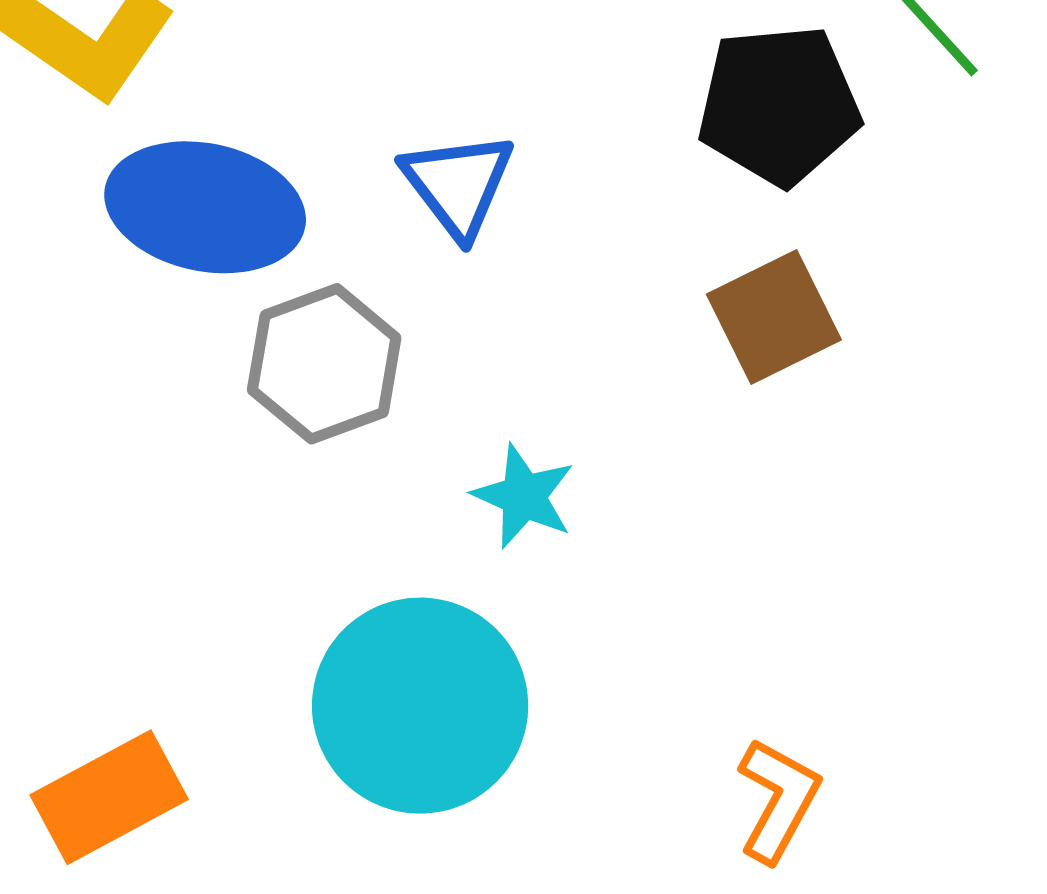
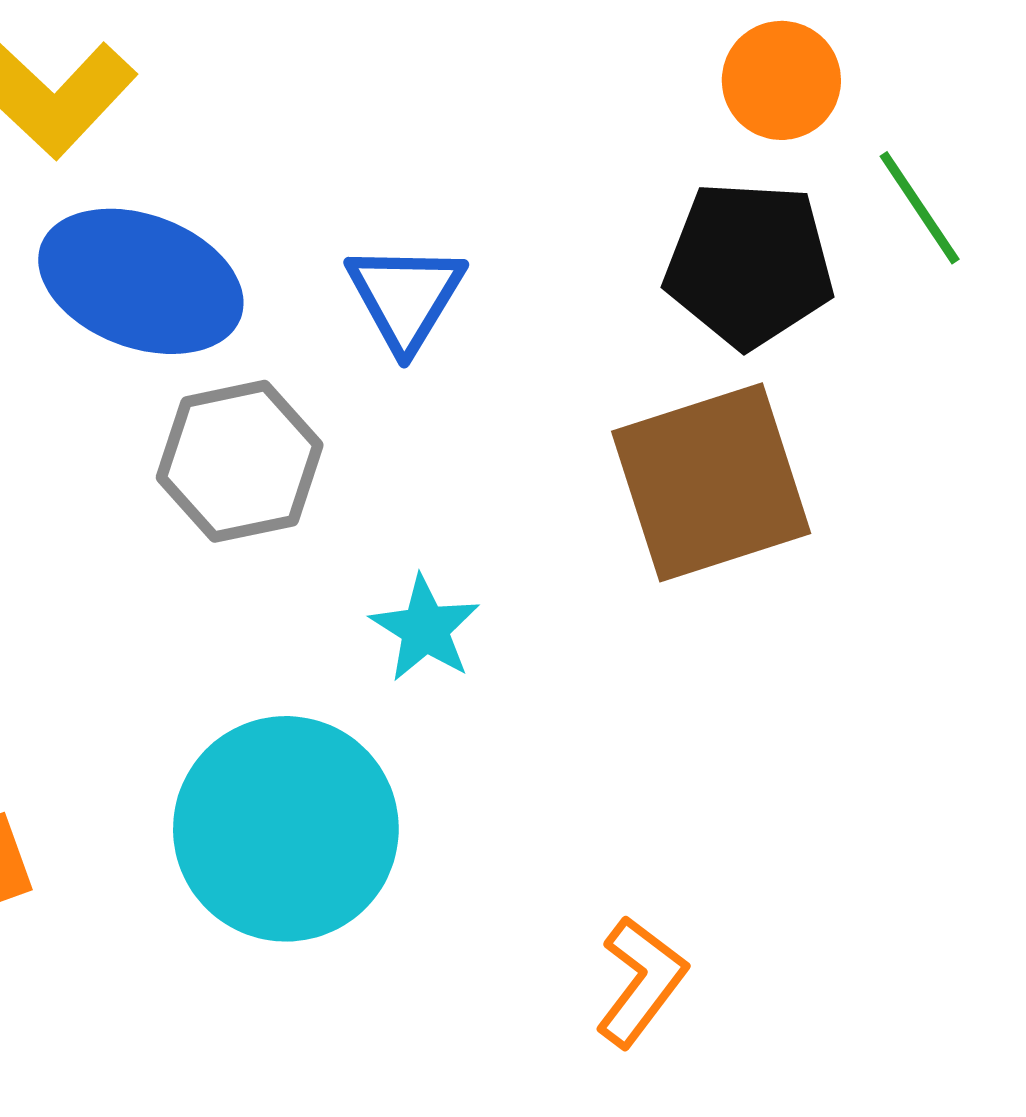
brown square: (774, 317) -> (711, 482), size x1.5

